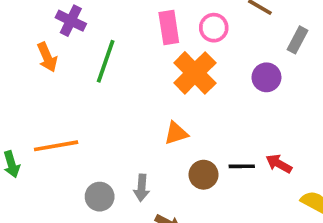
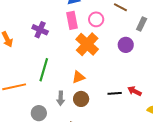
purple cross: (71, 21) -> (40, 30), moved
green line: (106, 61) -> (44, 70), moved
brown circle: (204, 175) -> (81, 99), moved
gray arrow: (142, 188) -> (61, 98), moved

